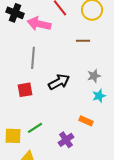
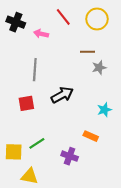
pink arrow: (39, 24) -> (41, 34), size x0.6
gray star: (94, 76) -> (99, 68), moved
purple cross: (66, 140) -> (70, 156), turned -35

